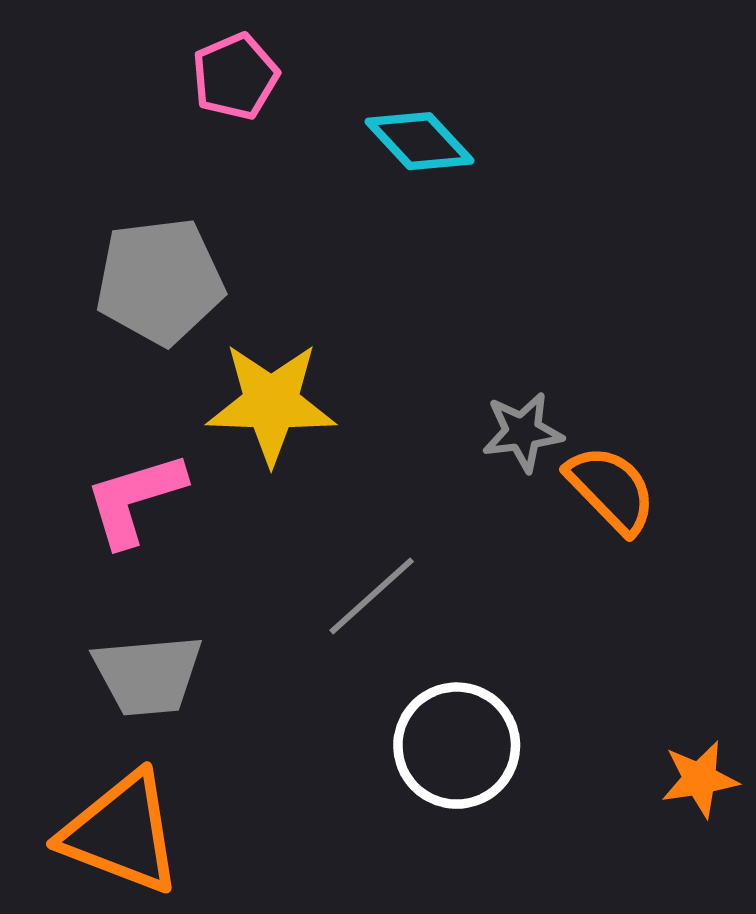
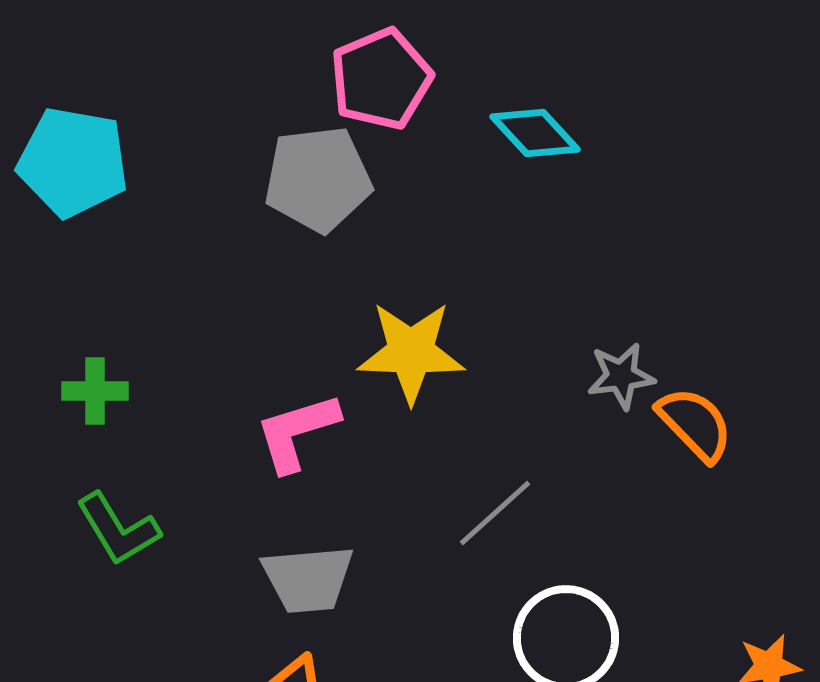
pink pentagon: (235, 76) -> (381, 79), size x1.4
gray pentagon: (160, 281) -> (318, 179), moved

